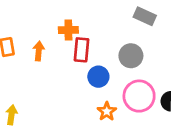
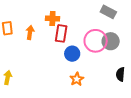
gray circle: (131, 56) -> (111, 41), moved
pink circle: (139, 96) -> (96, 41), moved

